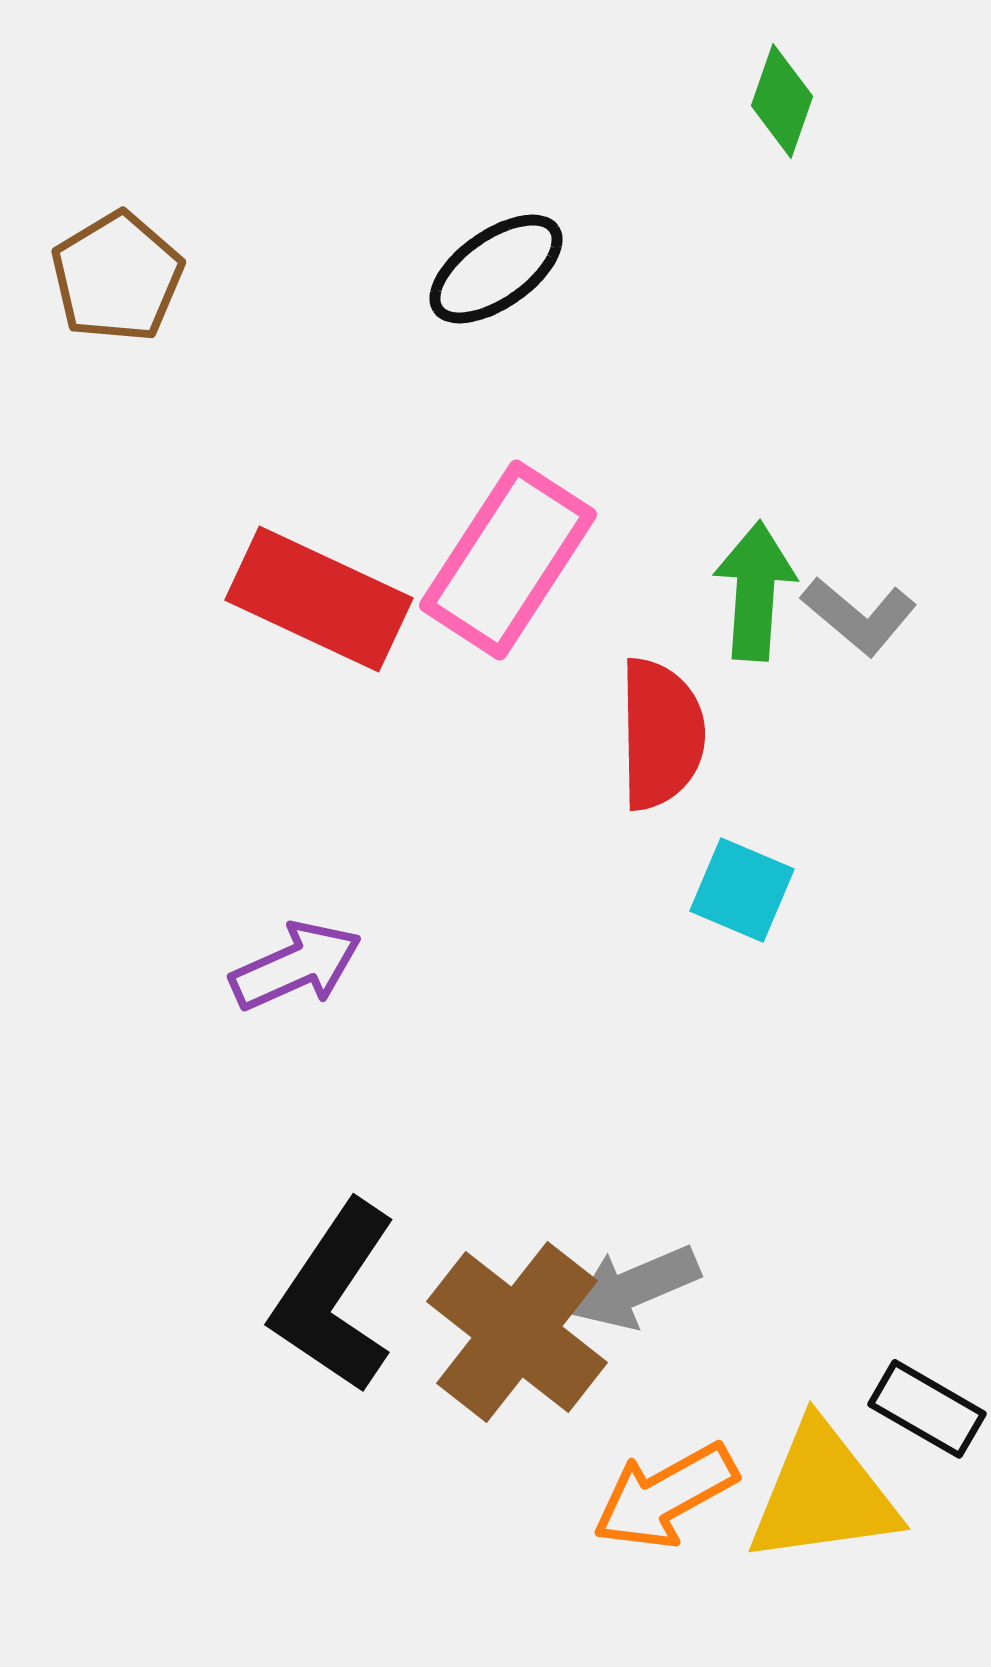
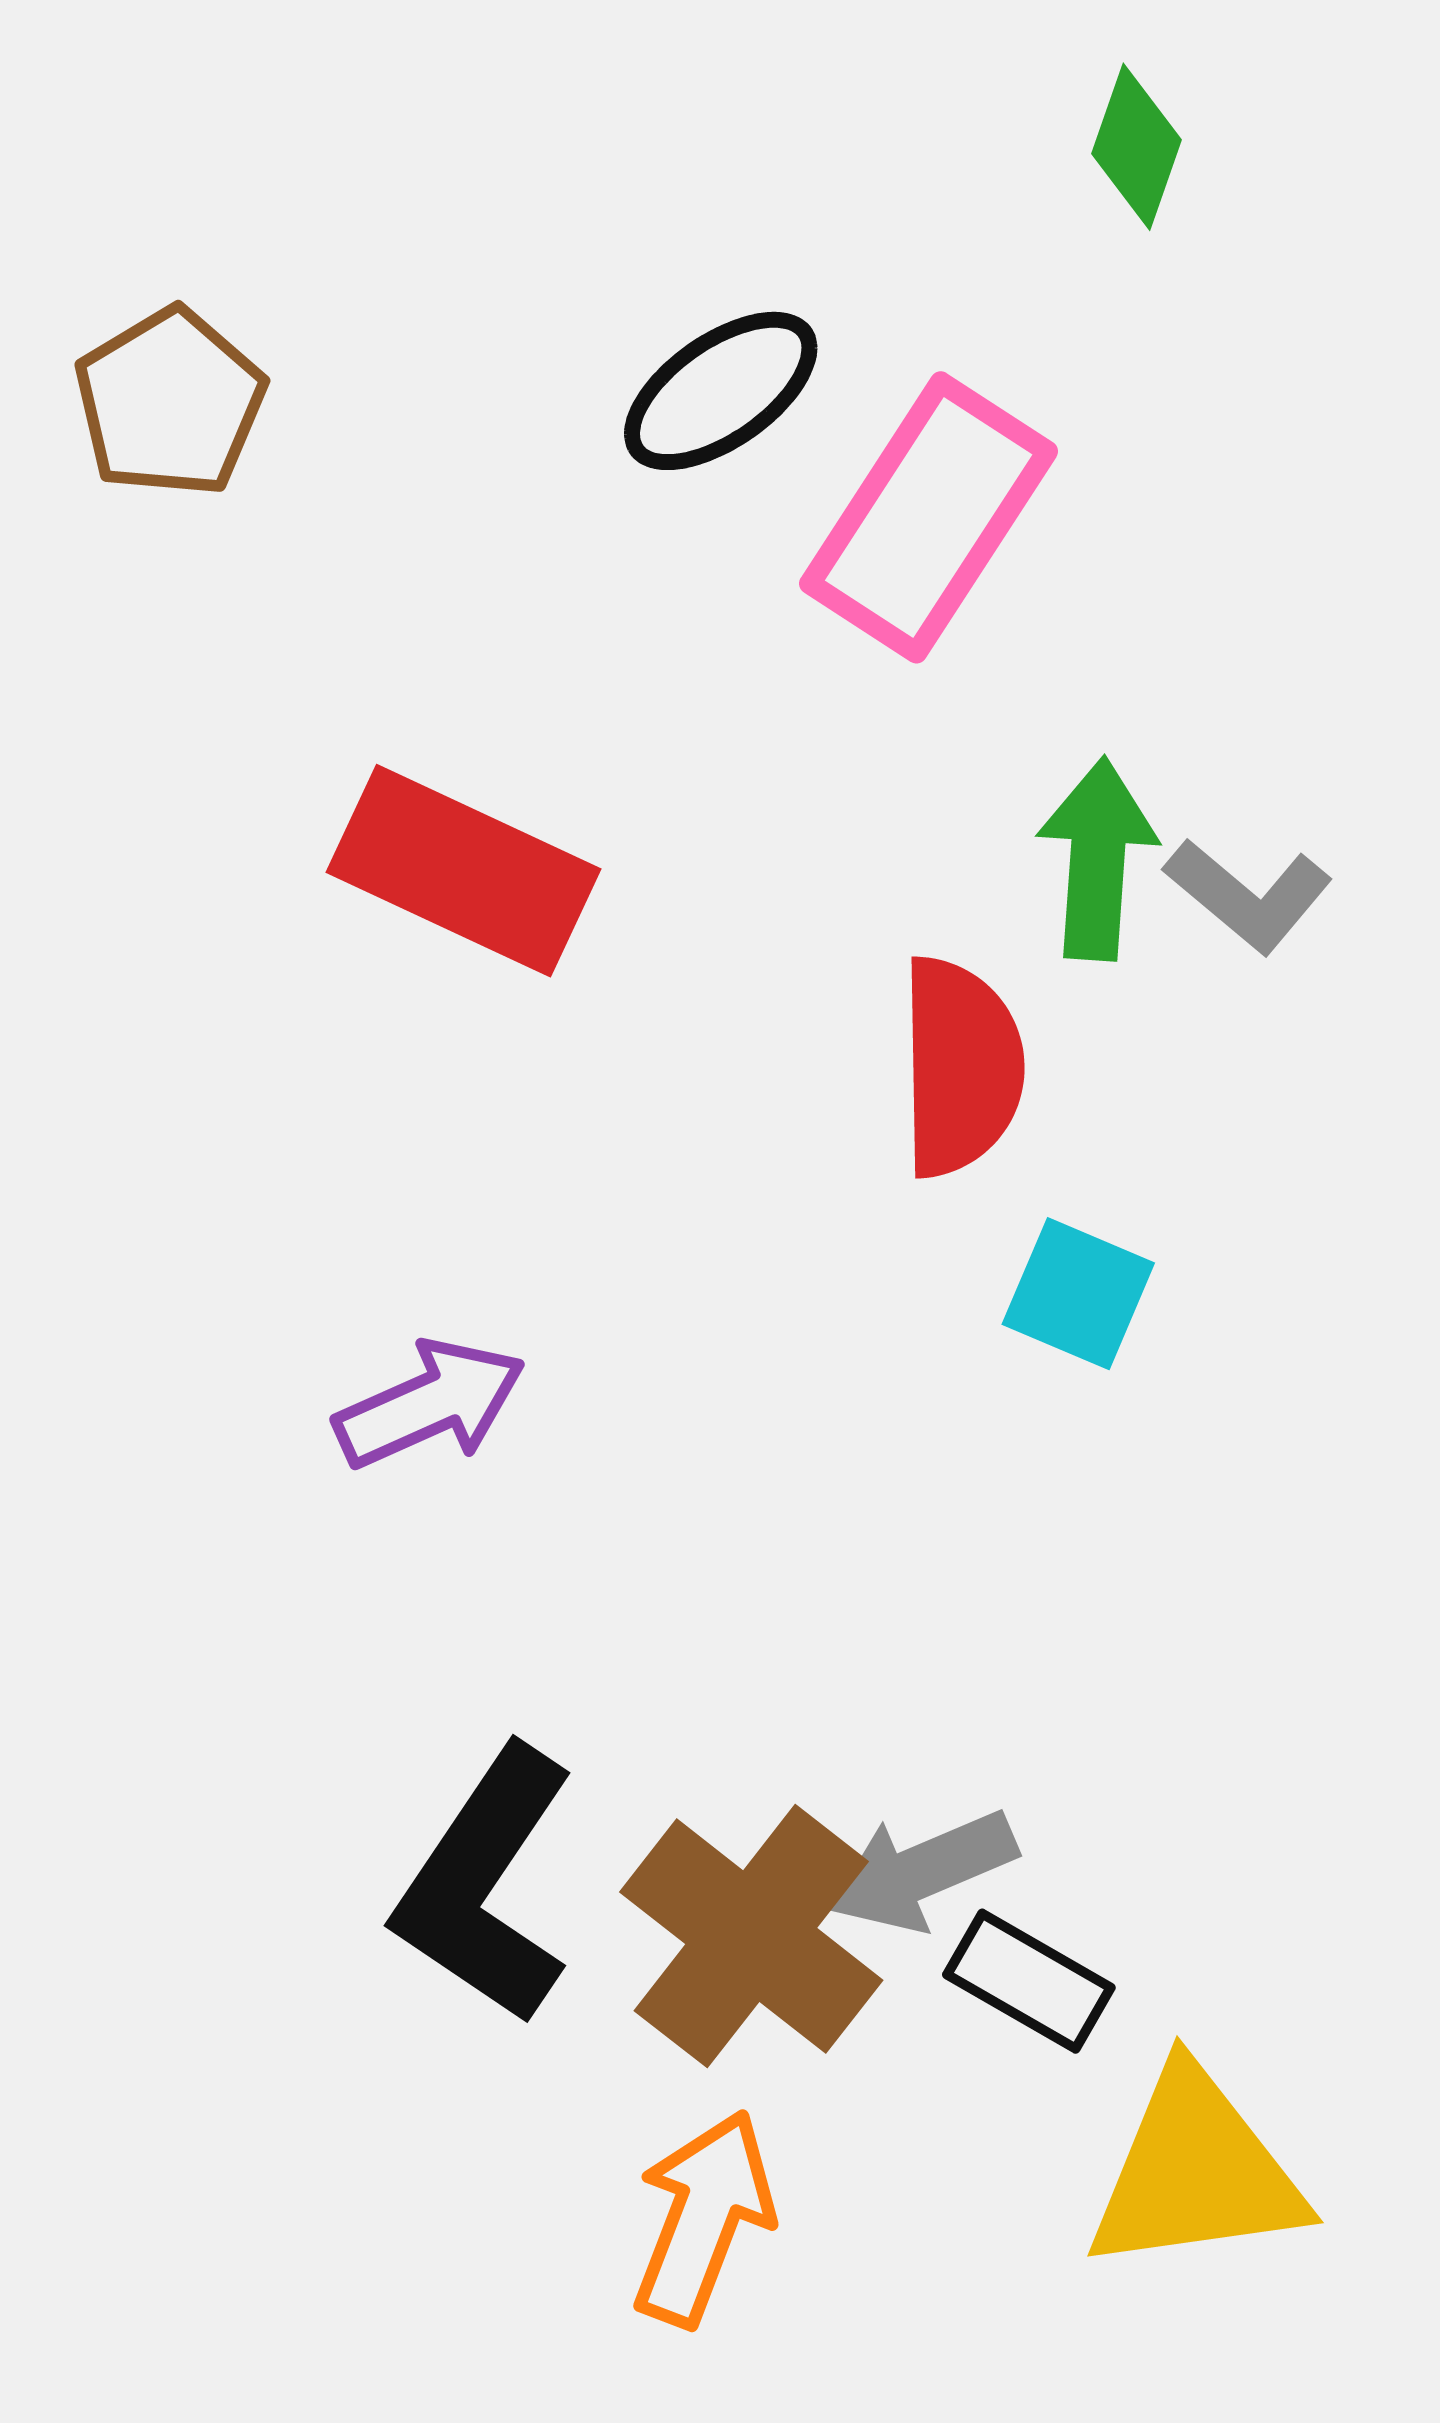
pink rectangle: (508, 560) -> (929, 517), moved
black rectangle: (927, 1409) -> (1029, 1981), moved
orange arrow: (665, 1496) -> (703, 2218), moved, turned 140

